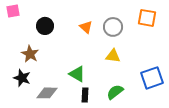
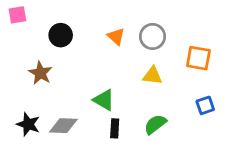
orange square: (147, 18) -> (198, 58), moved
black star: (22, 78) -> (28, 124), moved
blue square: (152, 78) -> (205, 105), size x0.6

